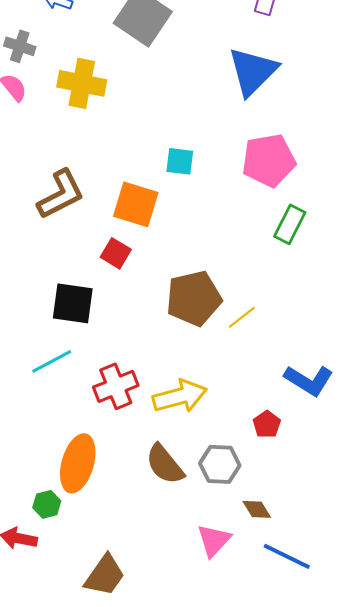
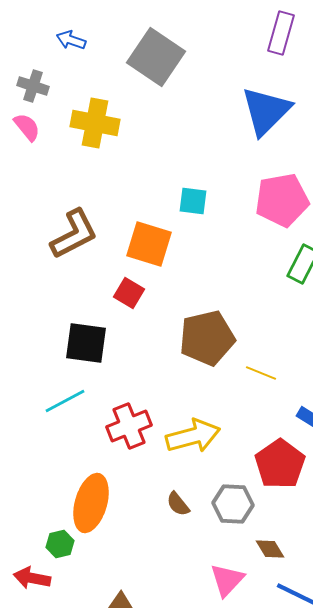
yellow line: (242, 317) -> (261, 373), moved, turned 60
red pentagon: (267, 424) -> (280, 464), size x1.8
brown semicircle: (165, 464) -> (178, 504), size x0.6

